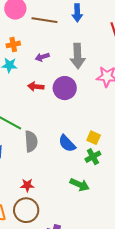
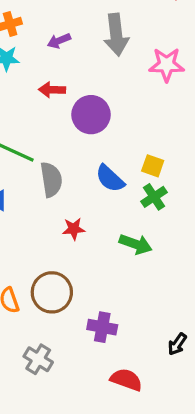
purple circle: (65, 88) -> (91, 115), moved
red star: (27, 185) -> (74, 229), moved

